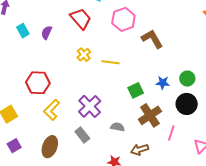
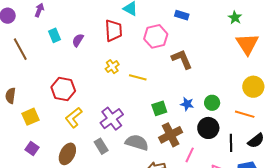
red trapezoid: (81, 19) -> (113, 30), turned 30
gray semicircle: (117, 127) -> (137, 142), size x1.6
purple square: (14, 146) -> (32, 149), turned -32

